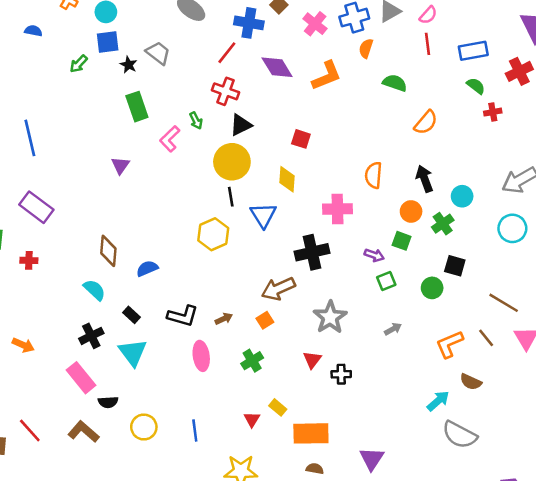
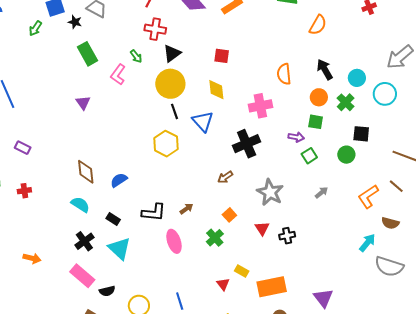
purple rectangle: (36, 207) -> (23, 148), size x0.6
cyan circle: (512, 228) -> (385, 94), moved
brown arrow: (278, 289) -> (225, 177), size x0.6
orange square: (265, 320) -> (229, 215), moved

